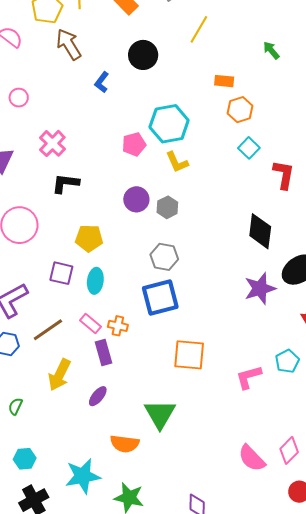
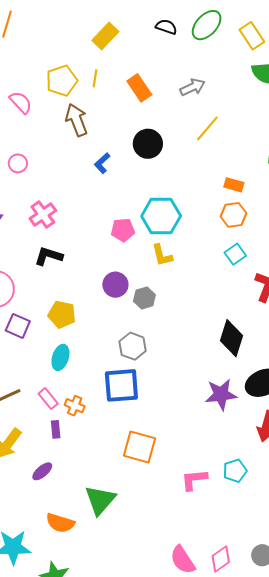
orange rectangle: (224, 81) -> (234, 185), moved
purple square: (61, 273) -> (18, 326), moved
purple rectangle: (103, 352) -> (56, 429), size x0.7

